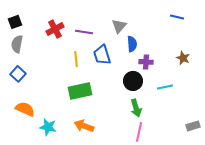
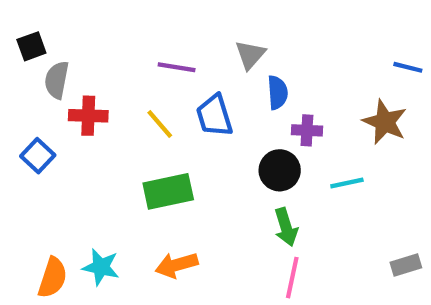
blue line: (177, 17) -> (408, 67), moved
red cross: (55, 29) -> (88, 116), moved, turned 30
gray semicircle: (17, 44) -> (57, 80), moved
brown star: (183, 58) -> (385, 122), size x1.5
yellow line: (76, 59) -> (160, 124), turned -35
orange semicircle: (25, 109) -> (53, 278), moved, turned 84
orange arrow: (84, 126) -> (177, 265), turned -36

